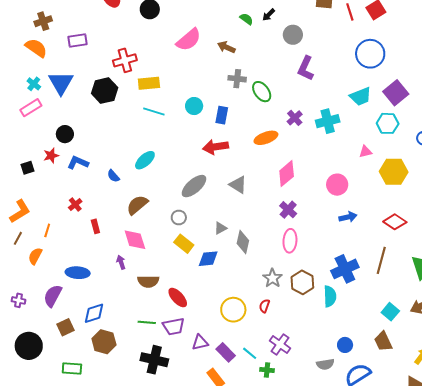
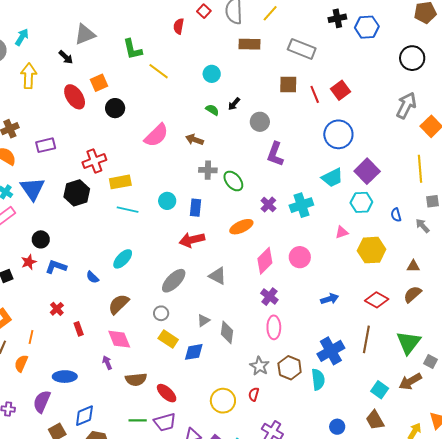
pink circle: (337, 185) -> (300, 257), moved

